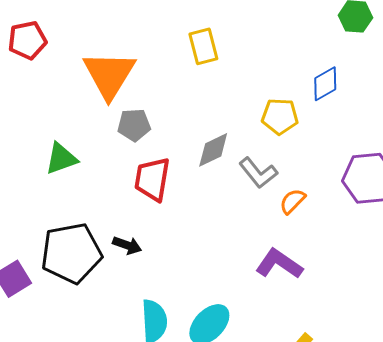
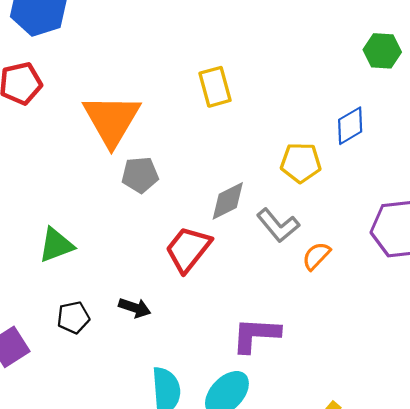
green triangle: (61, 159) -> (56, 245), moved
red trapezoid: (152, 179) -> (188, 249), moved, turned 30
black pentagon: (71, 253) -> (73, 317), size x0.5
purple L-shape: (279, 264) -> (256, 335), moved, turned -30

